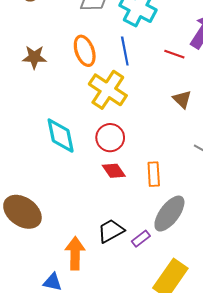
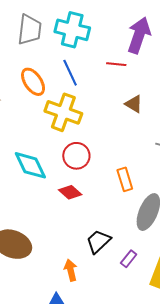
red diamond: (114, 171) -> (70, 192), moved
purple rectangle: (141, 239) -> (129, 259), moved
orange arrow: (75, 253) -> (71, 270), size x0.7

